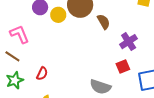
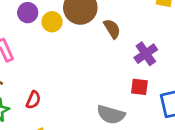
red square: (123, 67) -> (139, 87), turned 32

